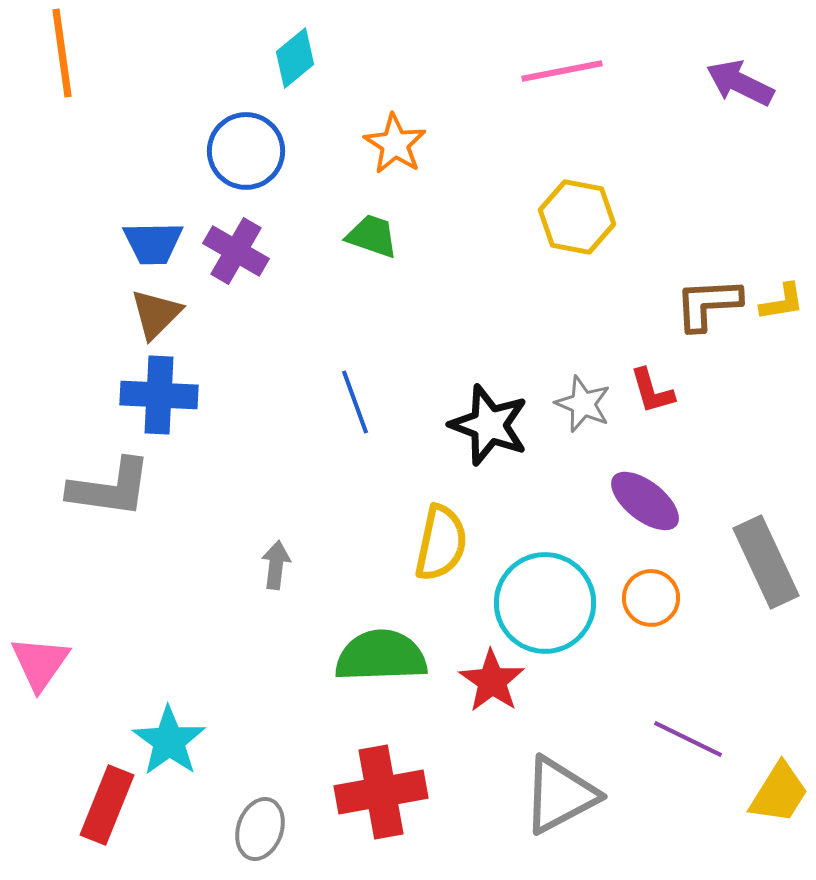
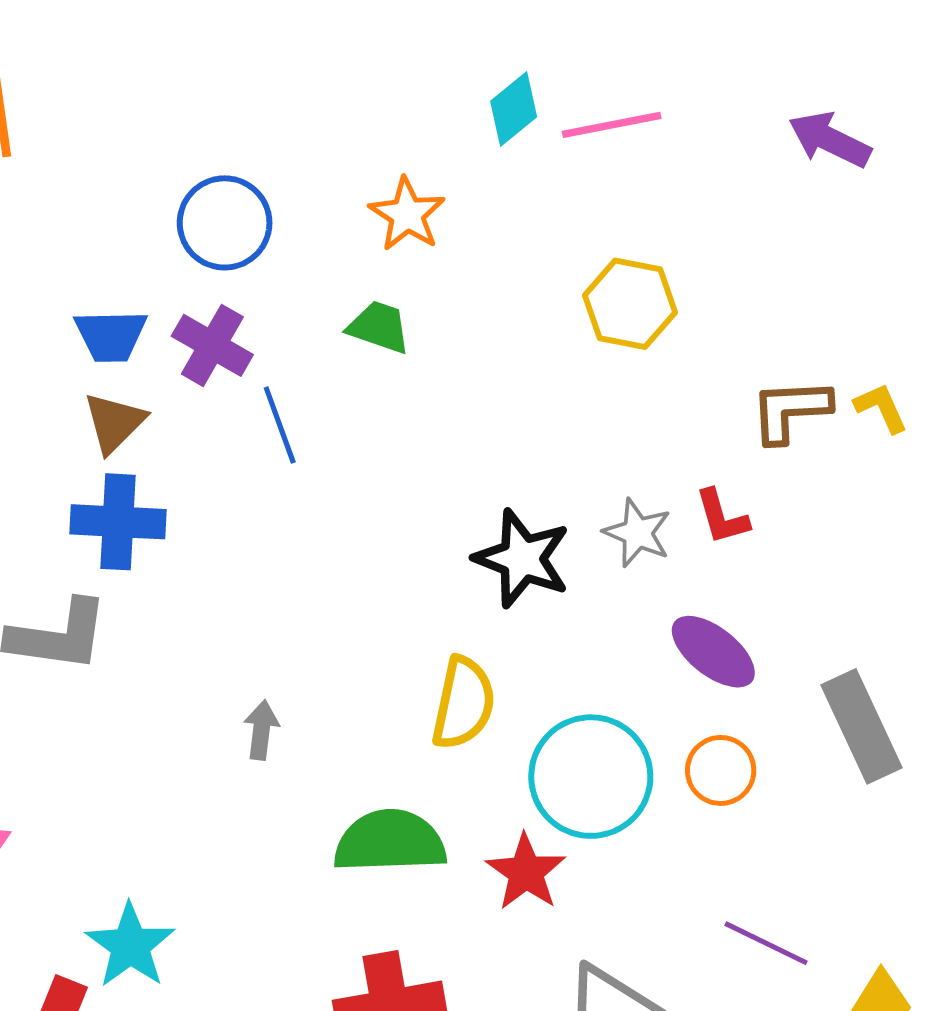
cyan diamond: (295, 58) -> (514, 109), moved
yellow L-shape: (782, 302) -> (881, 408), turned -105
blue line: (355, 402) -> (280, 425), moved

